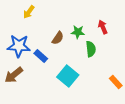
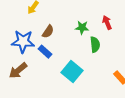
brown semicircle: (58, 38) -> (48, 32), moved

